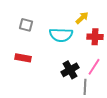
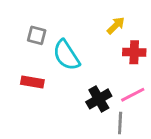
cyan semicircle: (61, 35) -> (66, 55), moved, turned 55
pink line: (94, 67) -> (133, 95), turned 30

